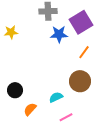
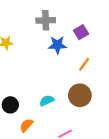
purple square: (81, 22) -> (81, 32), size x0.6
cyan semicircle: (56, 97) -> (47, 101), moved

